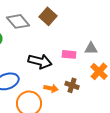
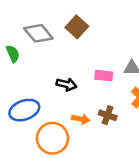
black arrow: (40, 61) -> (67, 84), size x0.7

